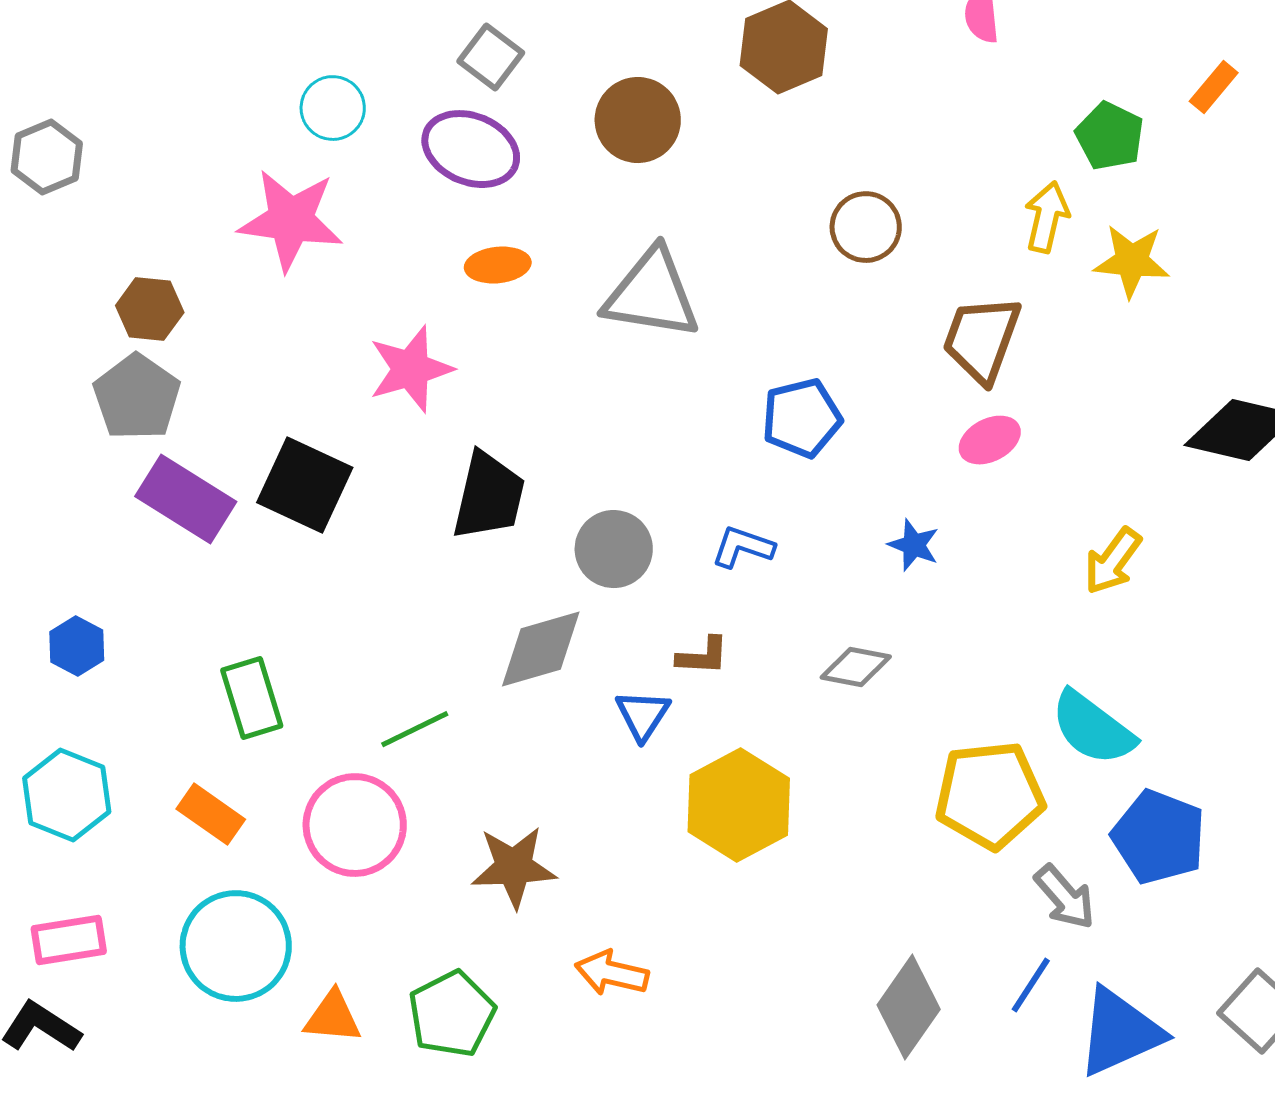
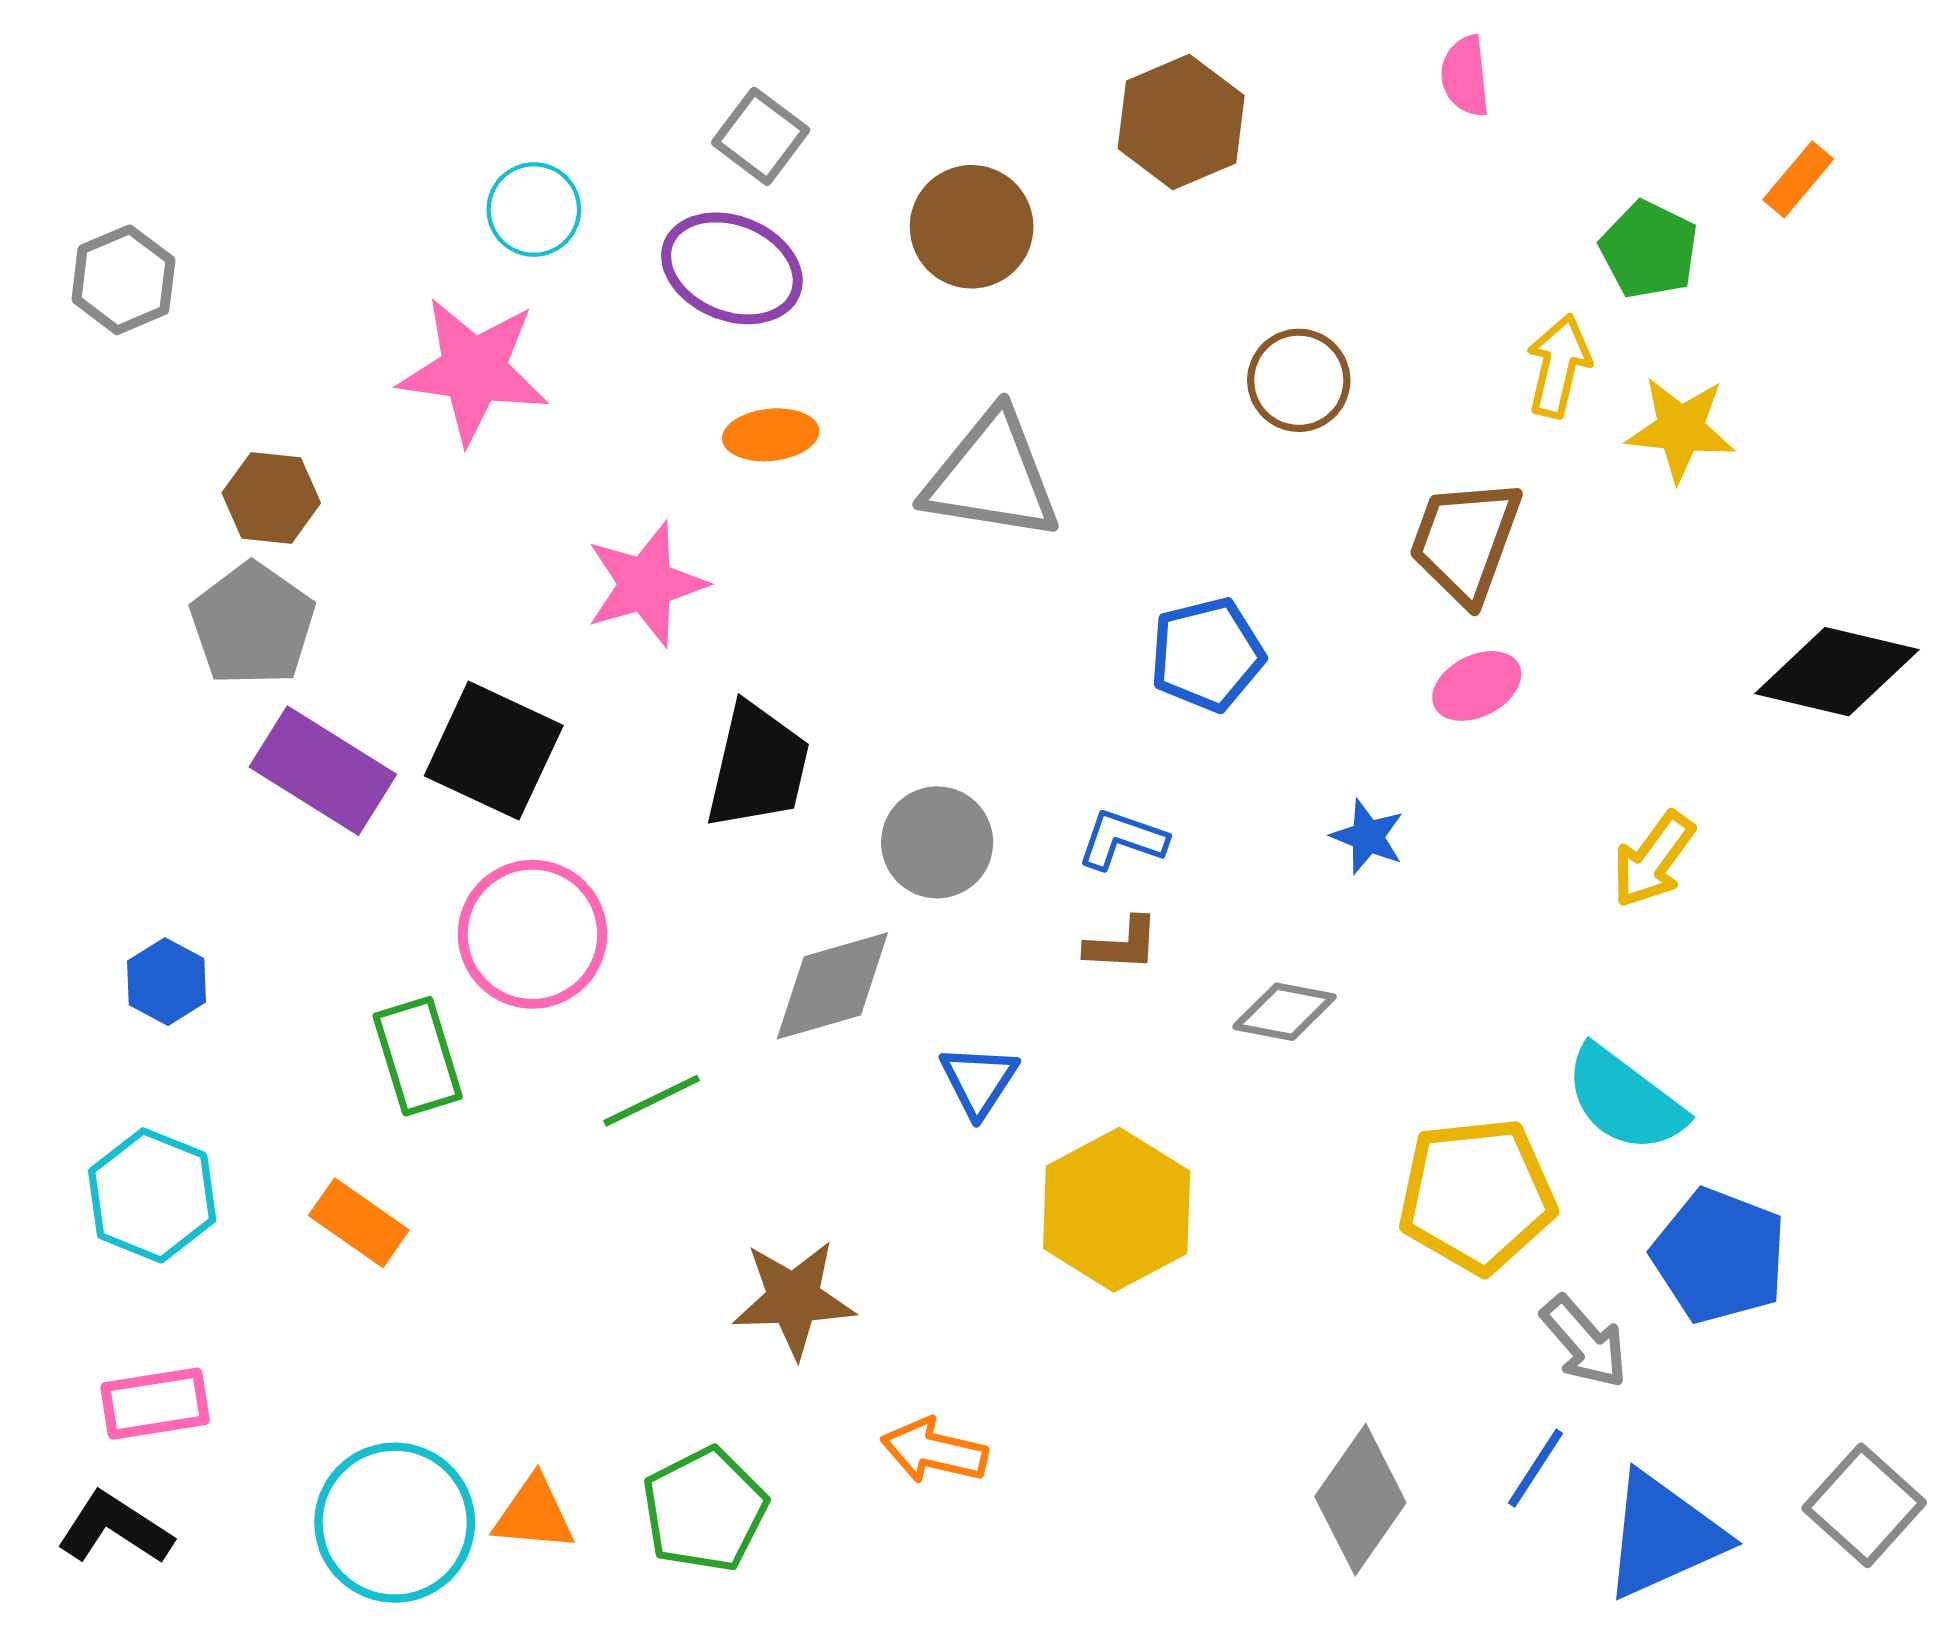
brown L-shape: (703, 656) -> (1122, 944), moved
pink circle: (355, 825) -> (532, 934), moved
cyan circle: (236, 946) -> (395, 1523), moved

